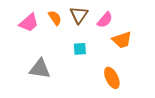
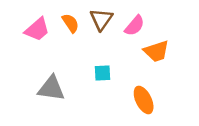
cyan square: (80, 49) -> (103, 73), moved

